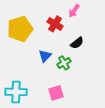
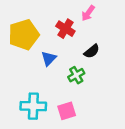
blue triangle: (45, 56) -> (49, 58), moved
cyan cross: (16, 92) -> (33, 106), moved

